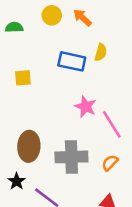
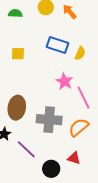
yellow semicircle: (101, 52) -> (80, 53), moved
orange semicircle: (110, 163) -> (79, 127), size x1.5

